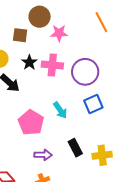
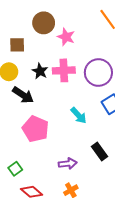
pink star: (59, 33) -> (66, 37), turned 30
brown square: (20, 35) -> (17, 45), moved
pink pentagon: (31, 123) -> (35, 129), moved

